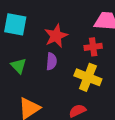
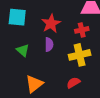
yellow cross: (88, 77) -> (80, 55), turned -30

